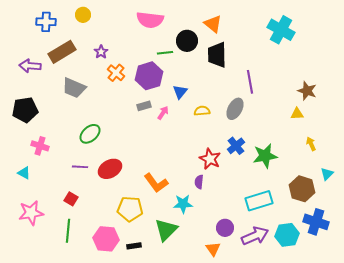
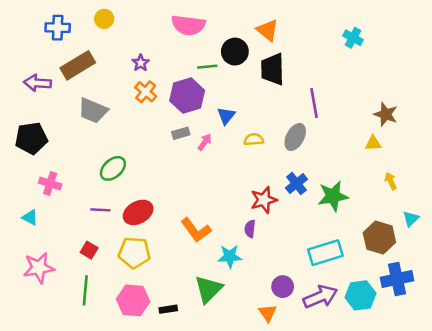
cyan cross: (281, 30) -> (353, 38), size x0.6
purple star: (101, 52) -> (141, 63), moved
red star: (210, 159) -> (264, 200), turned 30
yellow pentagon: (130, 209) -> (134, 253), moved
blue cross: (316, 222) -> (397, 279), turned -30

